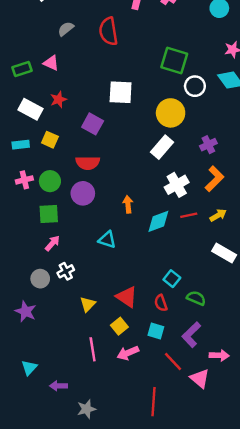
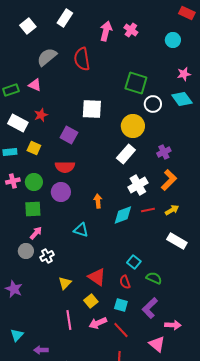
gray semicircle: (66, 29) -> (47, 57), size x1.5
gray circle: (40, 279) -> (26, 251), moved
red line: (173, 361) -> (121, 330), moved

